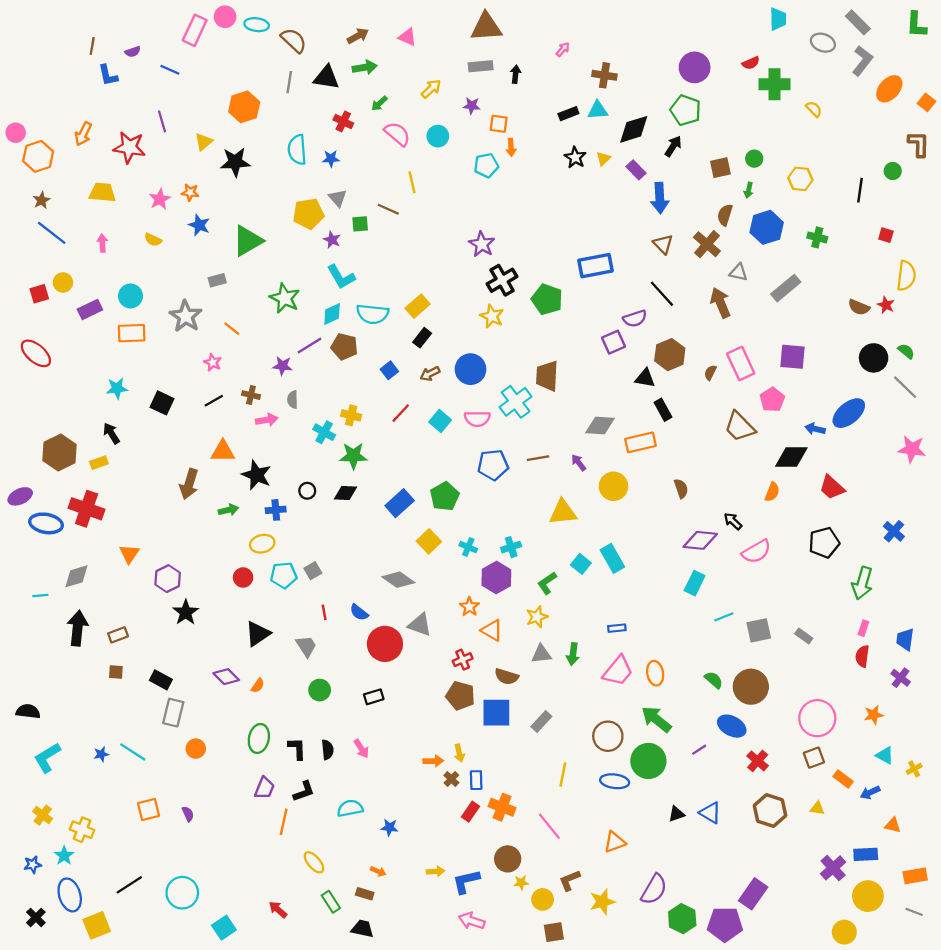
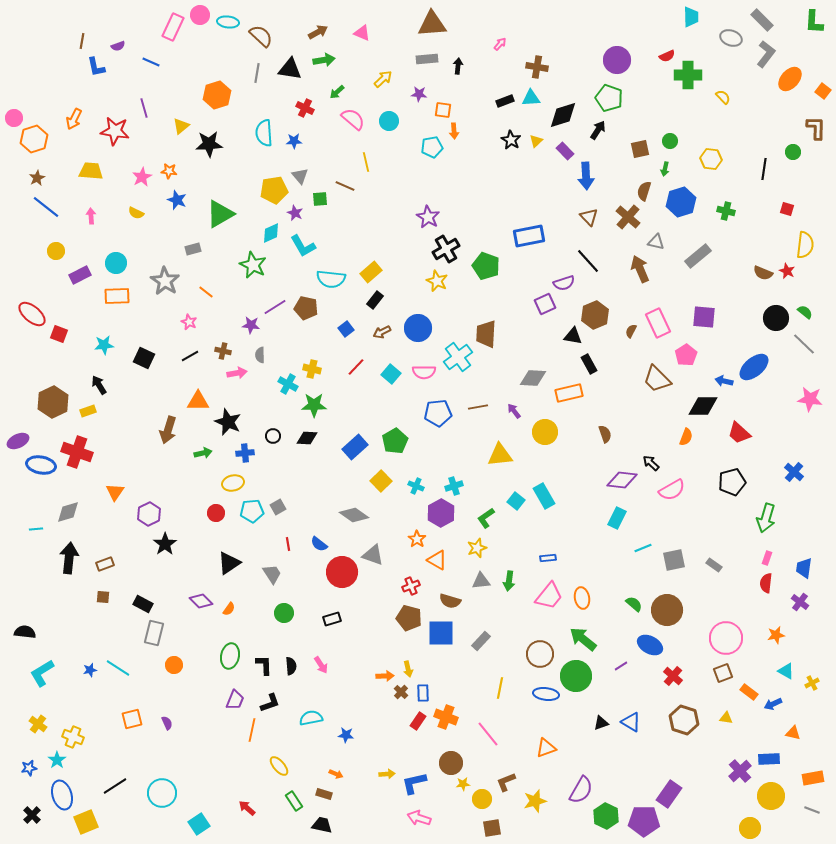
red square: (39, 294) -> (59, 334), moved, turned 36
cyan diamond: (332, 314) -> (271, 233), moved

